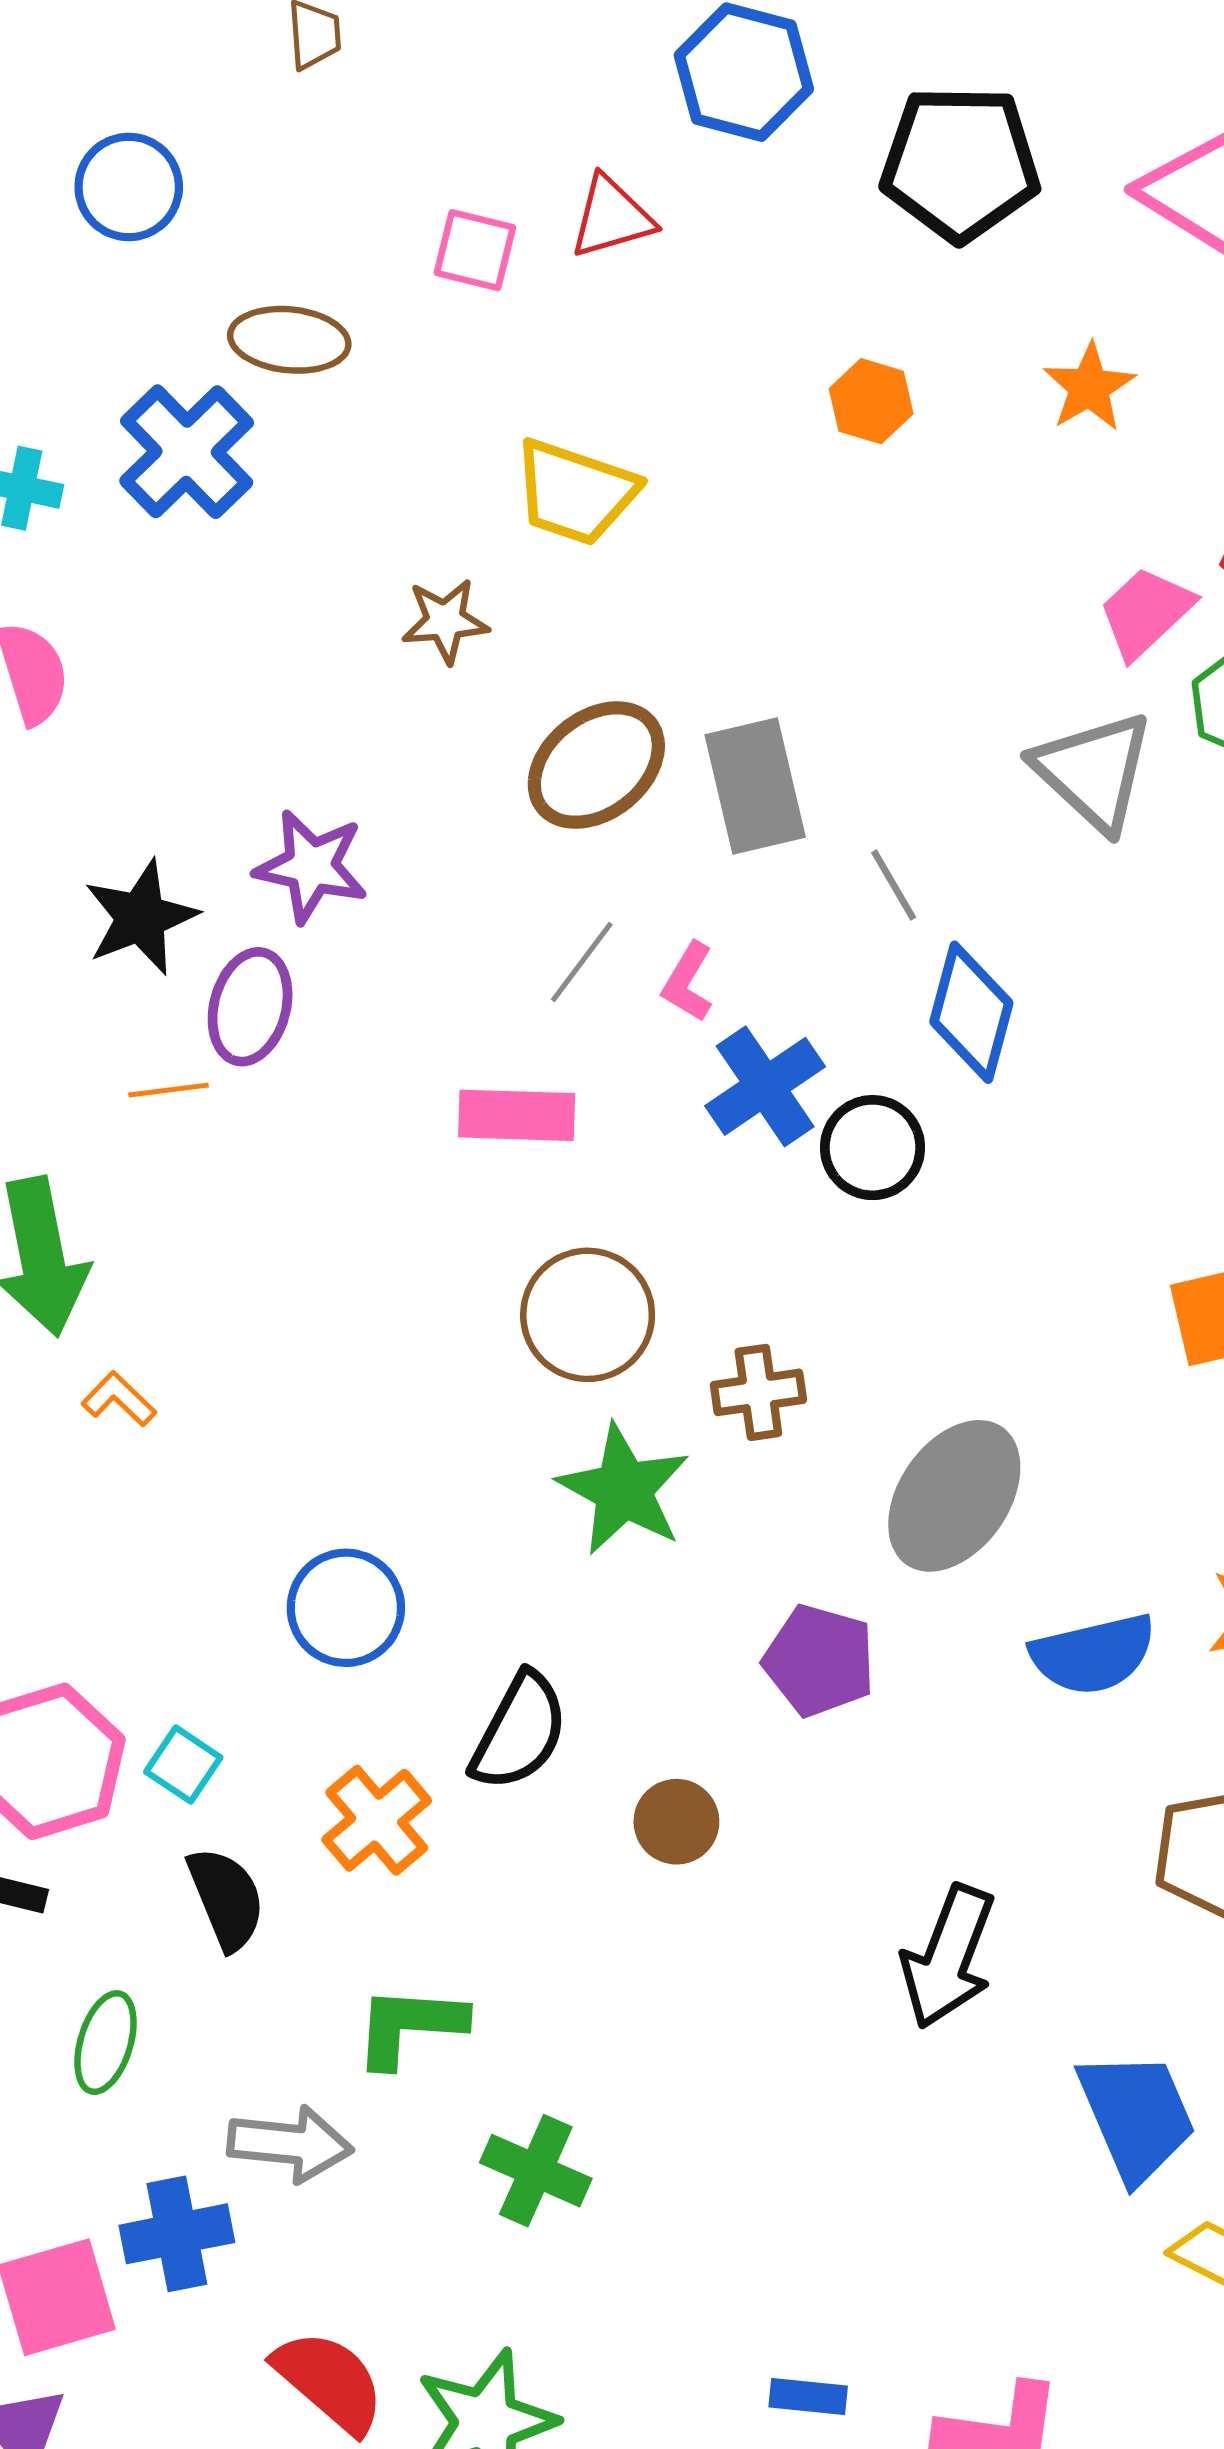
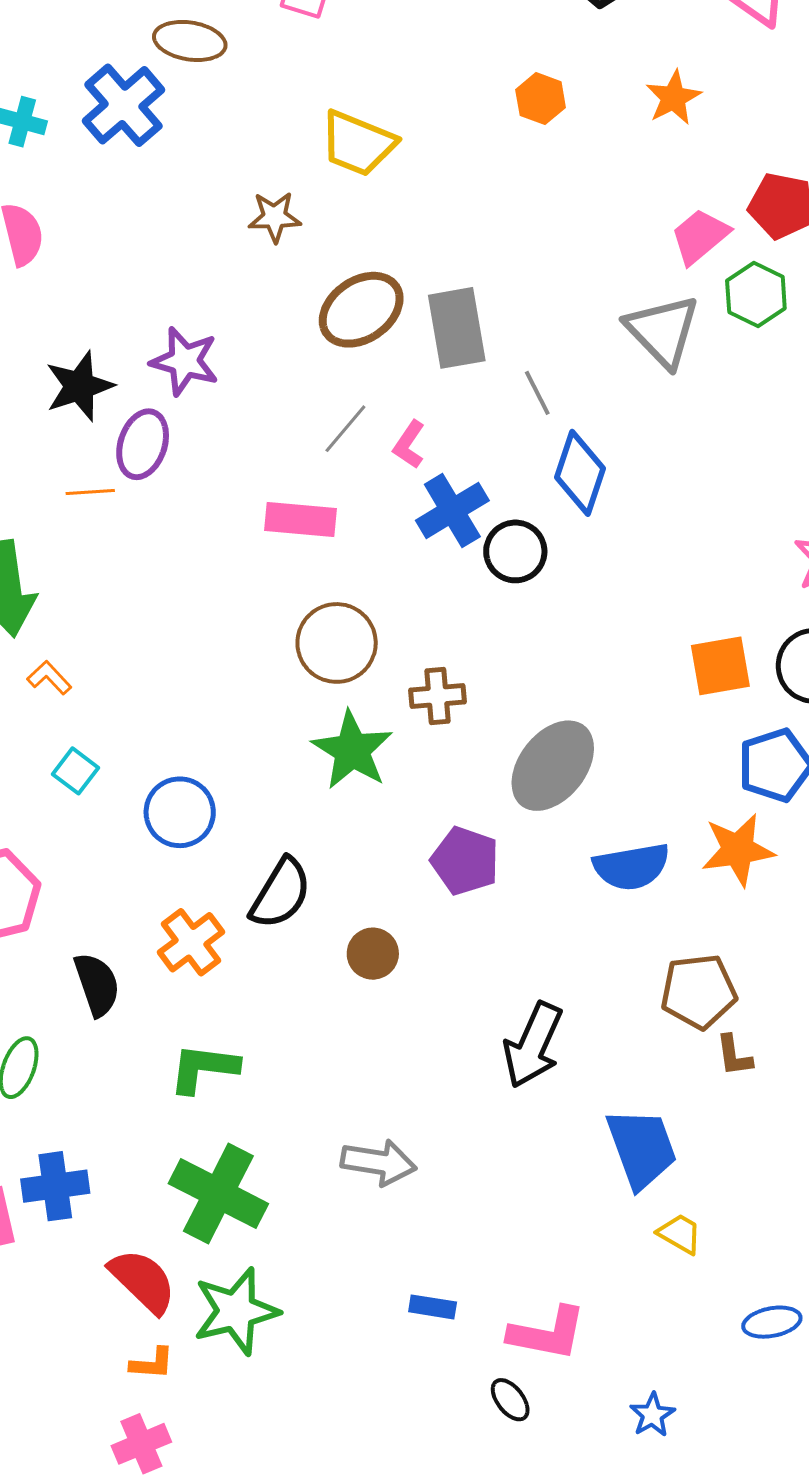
cyan square: (183, 1765) -> (76, 771), moved
gray arrow: (290, 2144) -> (379, 1162), moved
green cross: (536, 2171) -> (218, 1194), moved, size x1.5

